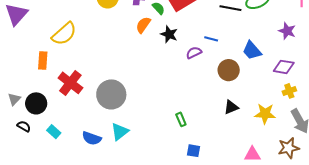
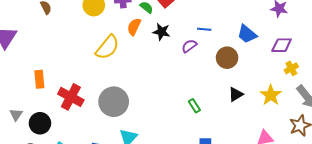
yellow semicircle: (64, 34) -> (107, 47), moved
gray triangle: (14, 99) -> (16, 115), moved
yellow star: (265, 114) -> (271, 95), turned -30
green rectangle: (181, 119) -> (194, 106), moved

